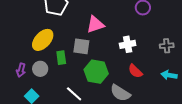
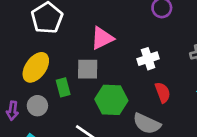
red semicircle: (135, 71) -> (163, 92), turned -147

